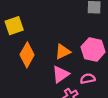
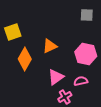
orange triangle: (63, 52) -> (50, 46), moved

